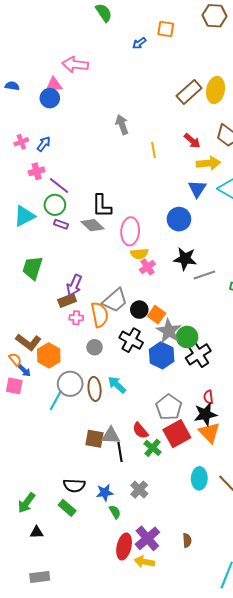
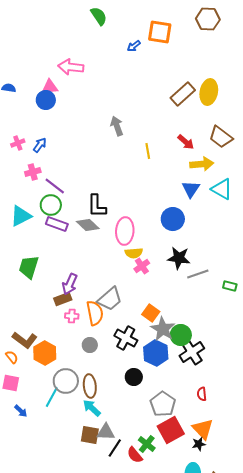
orange square: (166, 29) -> (160, 32), size x1.4
purple rectangle: (61, 224) -> (57, 224), size x1.5
black circle: (139, 310) -> (134, 377), moved
blue arrow: (24, 371) -> (21, 411), moved
cyan arrow: (117, 385) -> (92, 408), moved
black star: (205, 414) -> (199, 444), moved, size x0.6
red semicircle: (140, 431) -> (135, 455), moved
black line: (120, 452) -> (115, 448), turned 42

